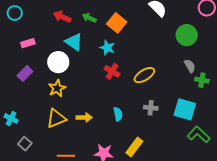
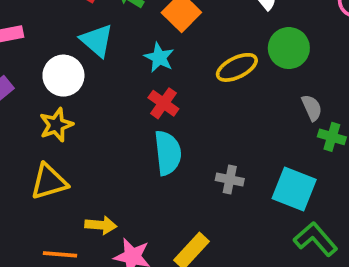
green circle: (187, 35) -> (289, 48), moved
yellow ellipse: (144, 75) -> (237, 67), moved
cyan semicircle: (118, 114) -> (168, 153), moved, size x1.6
yellow arrow: (84, 117) -> (101, 225), moved

